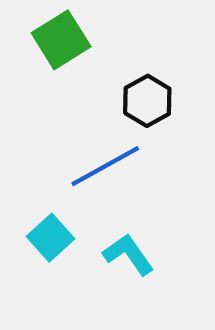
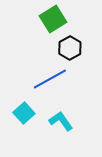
green square: (61, 40) -> (53, 19), moved

